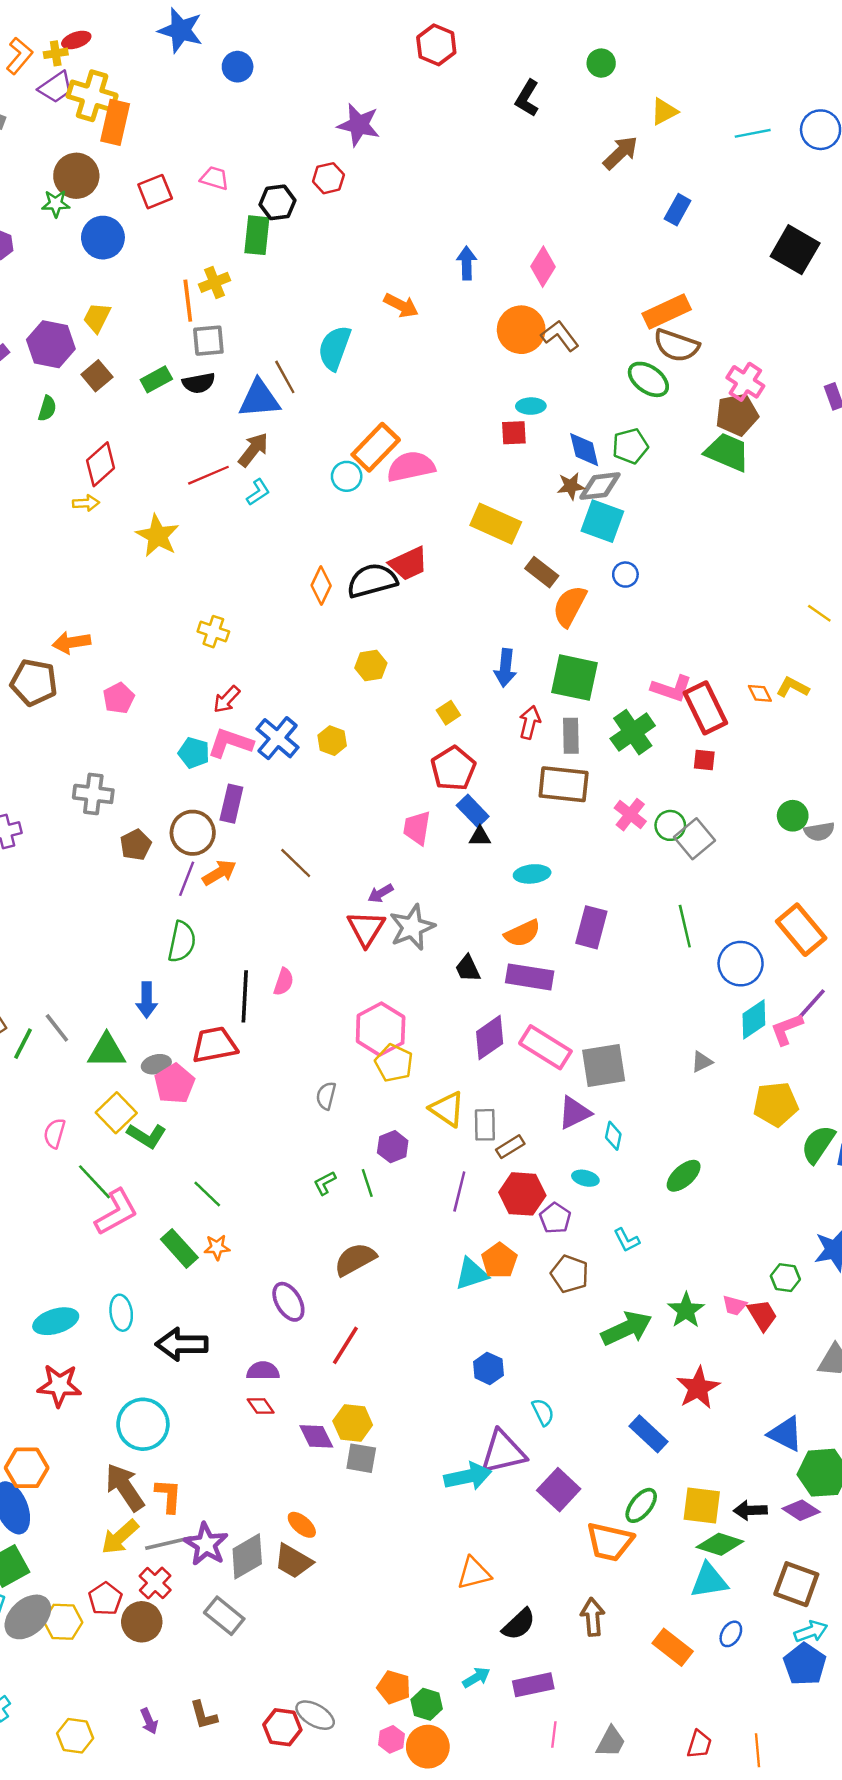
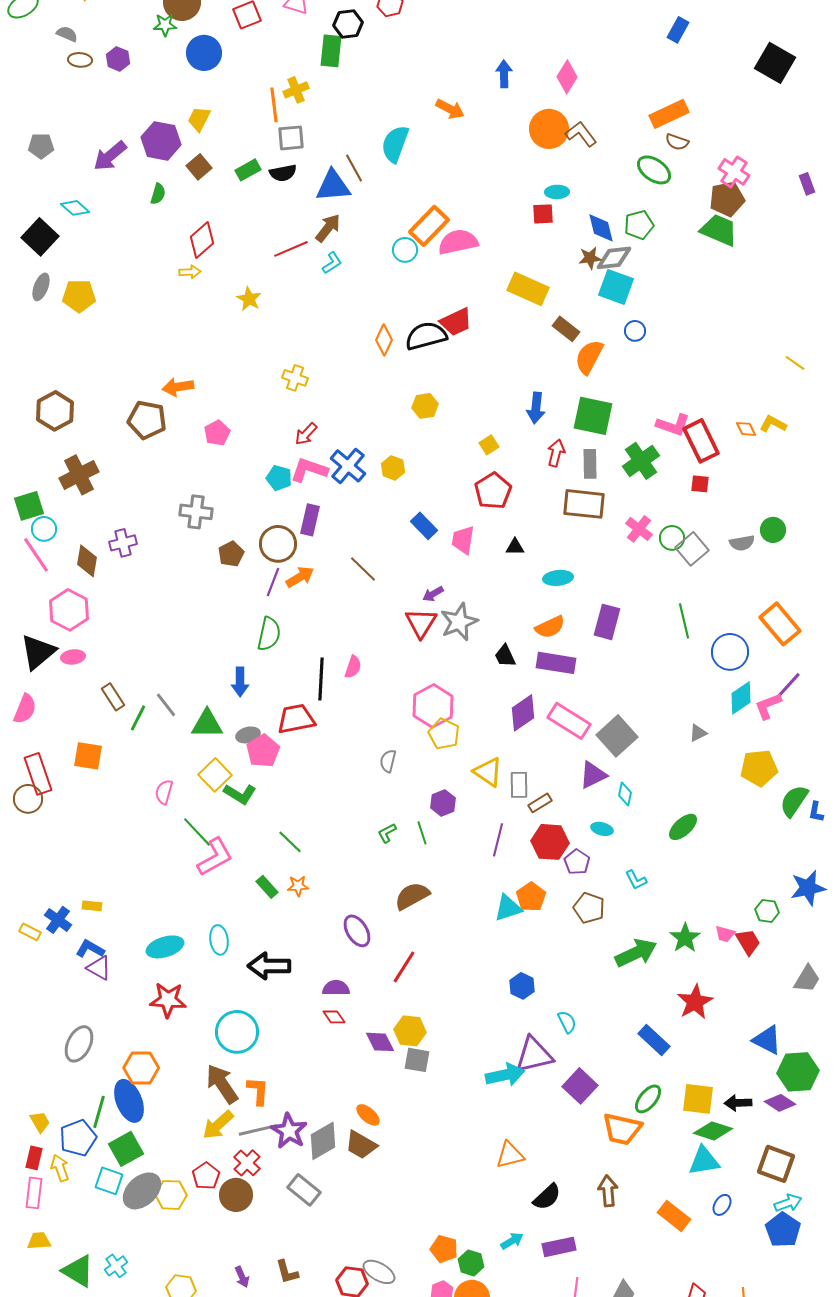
brown semicircle: (676, 345) -> (677, 142), size x0.6
yellow star: (158, 536) -> (249, 299), size x0.7
blue rectangle: (473, 811) -> (424, 526), moved
gray semicircle: (819, 832) -> (742, 543), moved
gray square: (604, 1065) -> (617, 736), turned -33
green rectangle: (179, 1248) -> (267, 887), size x0.7

